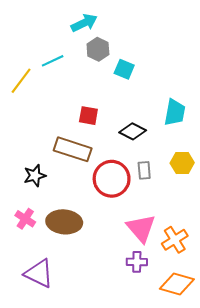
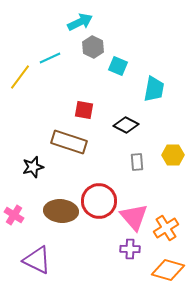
cyan trapezoid: (175, 112) -> (154, 89), moved
red circle: (112, 179) -> (99, 201), moved
pink cross: (25, 219) -> (14, 215), moved

